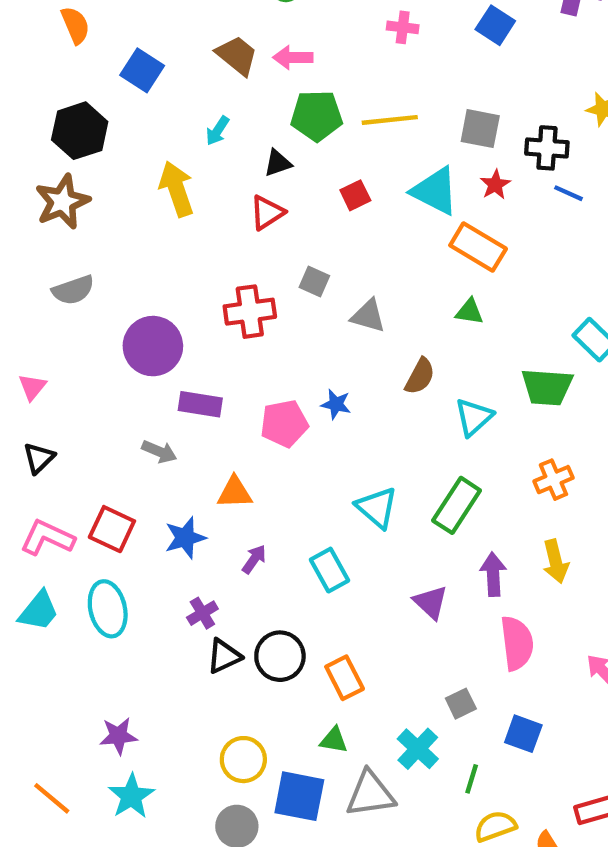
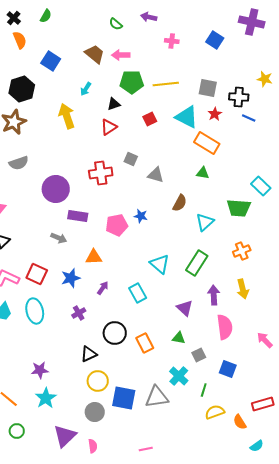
black triangle: (224, 656) -> (89, 354), moved
green triangle: (334, 740) -> (179, 338), moved

